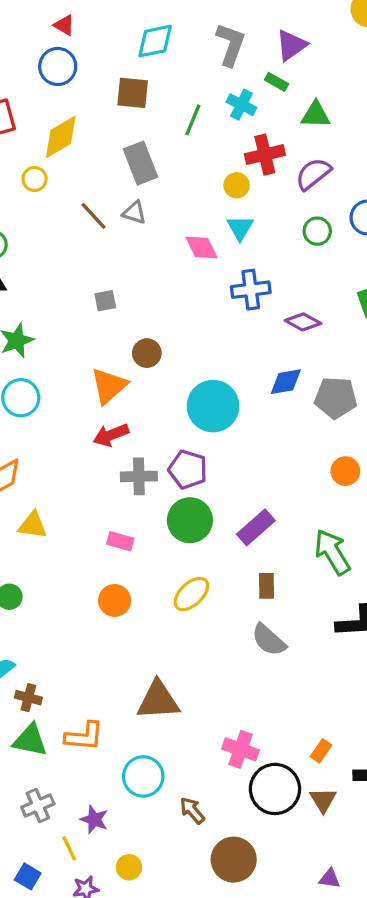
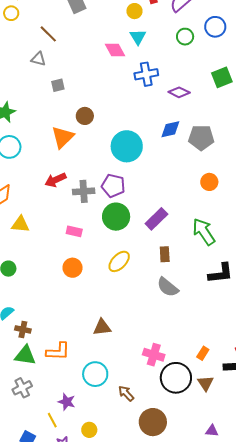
gray triangle: (134, 213) -> (38, 59), moved
red arrow: (111, 435) -> (55, 180), moved
brown triangle: (158, 700) -> (102, 327), size x0.7
gray cross: (38, 805) -> (22, 388), moved

